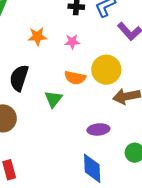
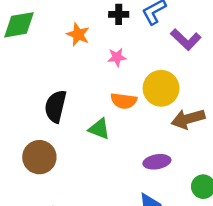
orange star: (37, 36) -> (78, 34), moved, turned 30
green triangle: (53, 99) -> (99, 129), turned -42

